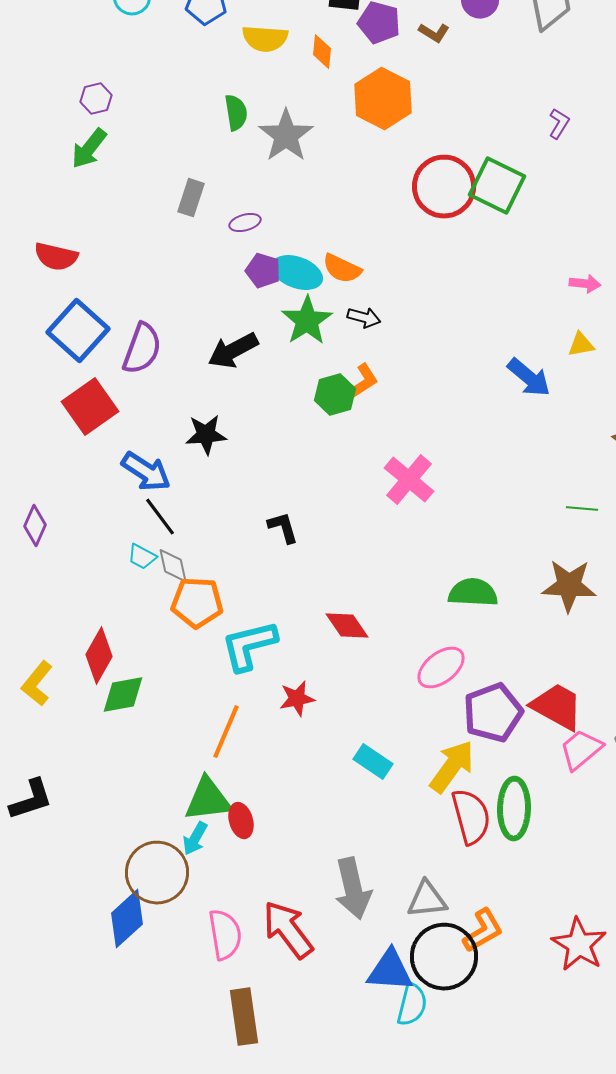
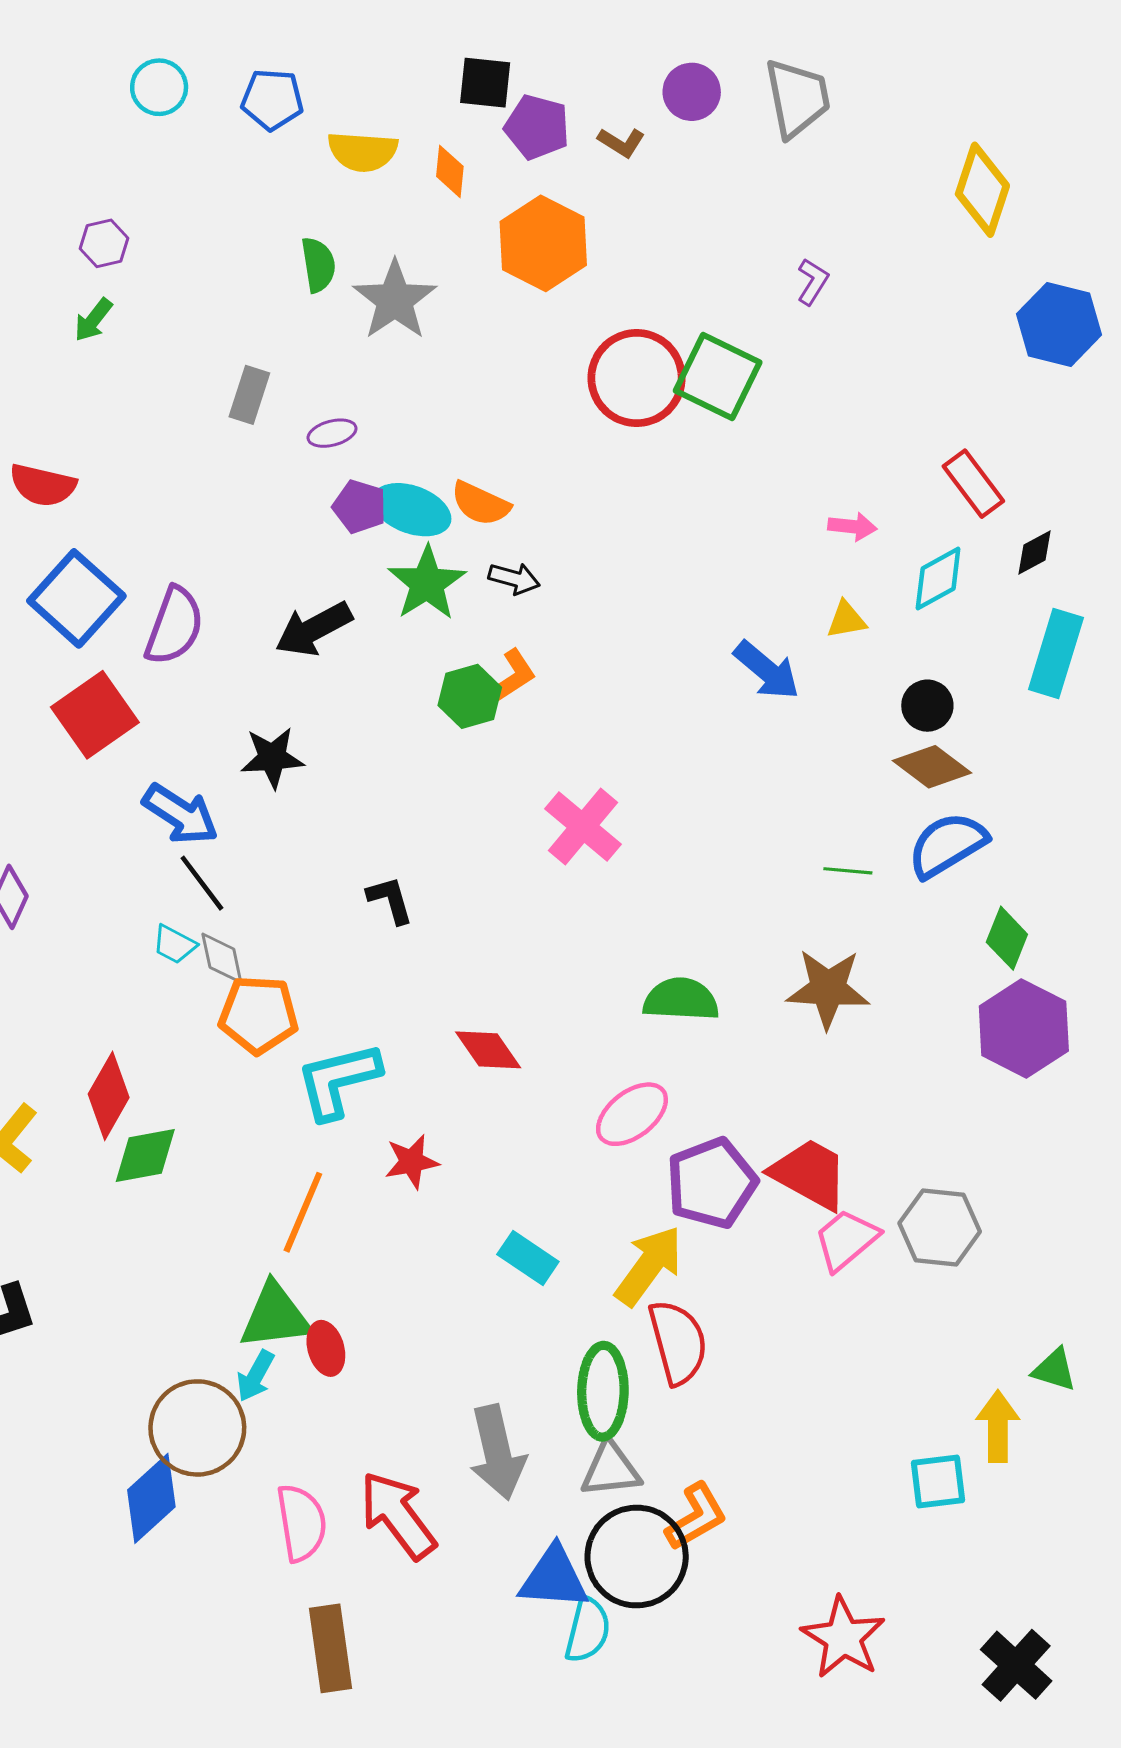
green arrow: (89, 149) -> (93, 320), size x0.7
green ellipse: (514, 809) -> (603, 1391), moved
red star: (579, 945) -> (843, 1638), moved

